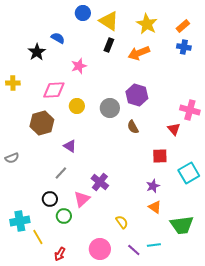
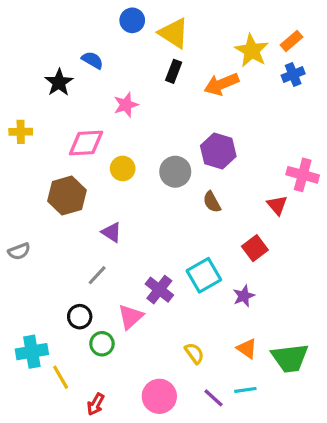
yellow star: (147, 24) -> (252, 51), moved
blue cross: (184, 47) -> (293, 74), turned -32
red square: (160, 156) -> (255, 248), turned -35
cyan square: (189, 173) -> (204, 275), moved
orange triangle: (155, 207) -> (247, 349), moved

